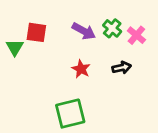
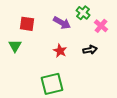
green cross: (112, 28) -> (83, 13), moved
green triangle: (15, 47) -> (15, 46), moved

